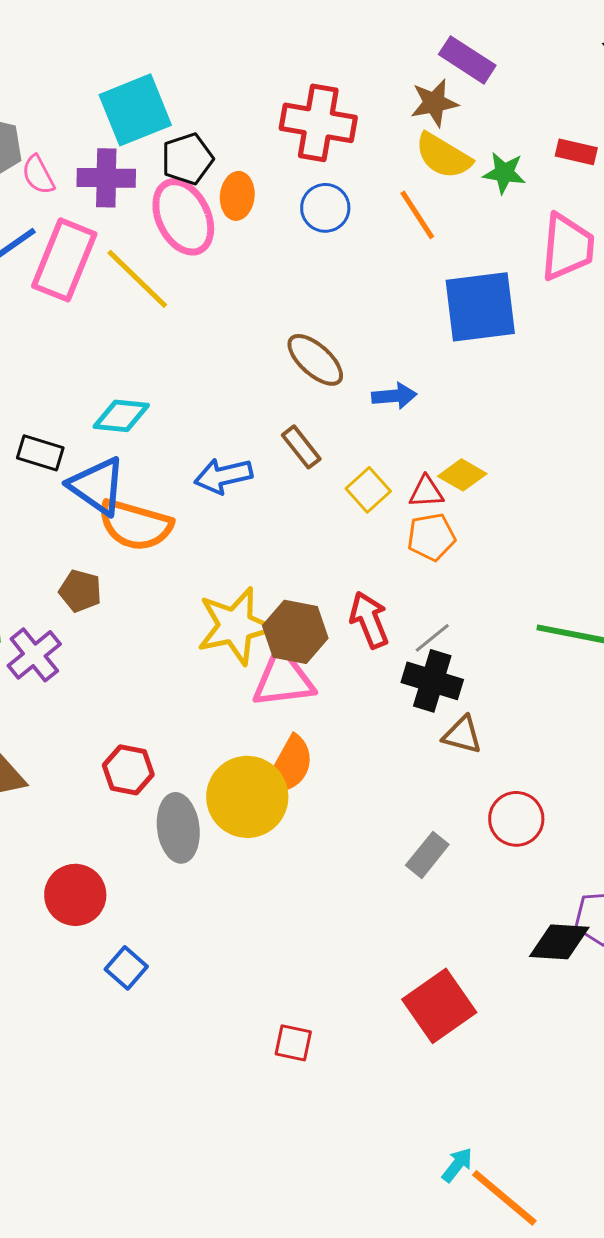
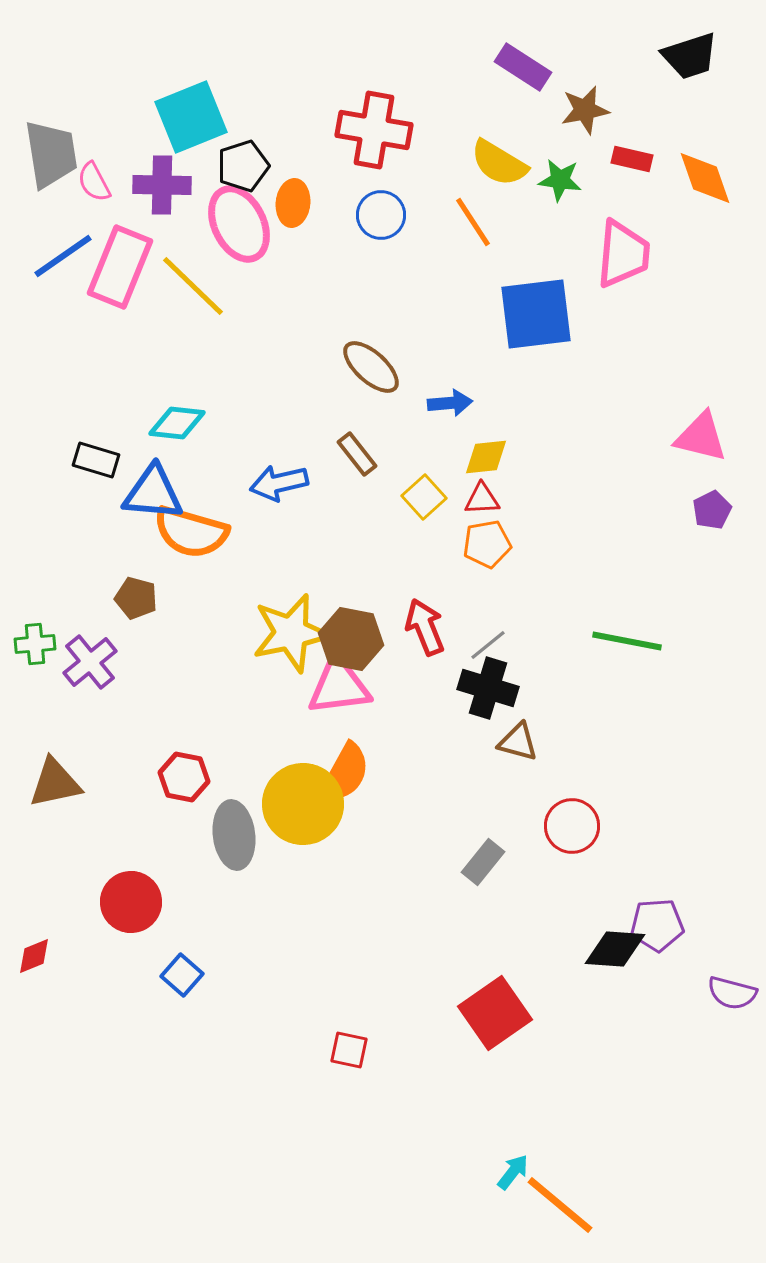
brown star: (434, 103) -> (585, 110), moved
yellow diamond: (462, 475) -> (486, 457), moved, turned -36
blue triangle: (97, 486) -> (153, 493), turned -30

